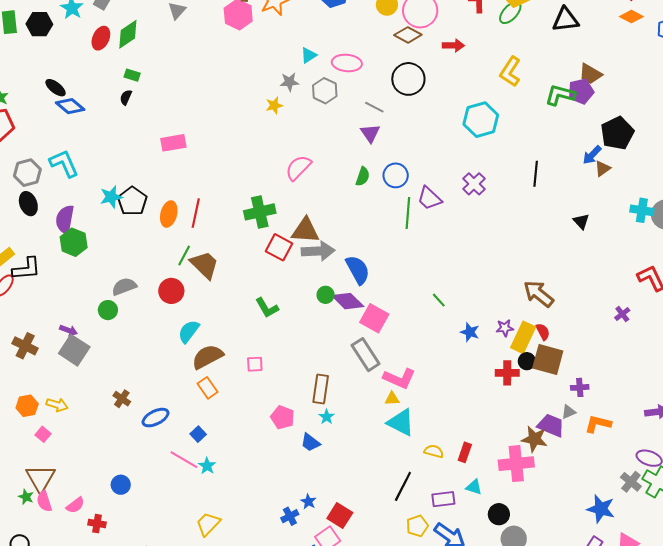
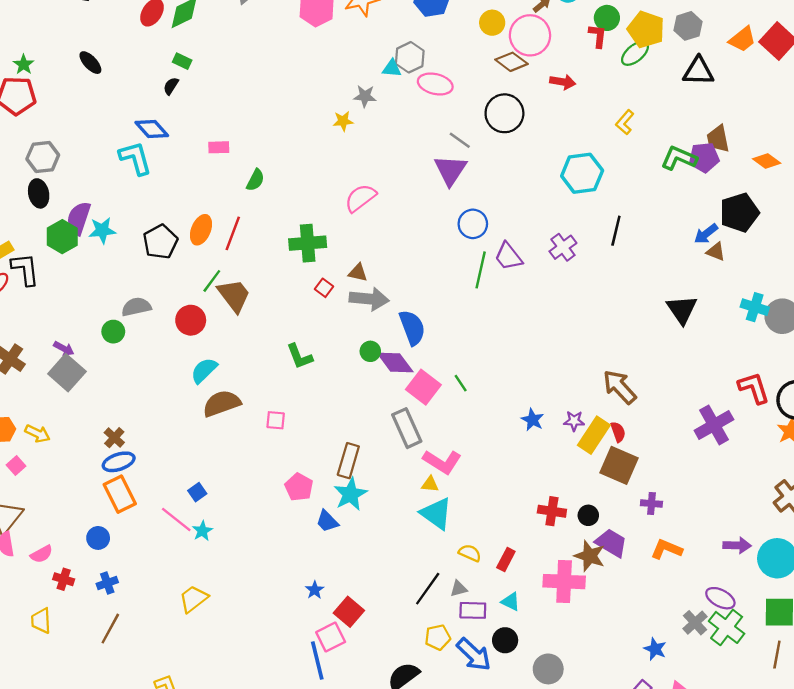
orange diamond: (631, 17) -> (767, 161), moved
cyan triangle: (309, 55) -> (392, 68), turned 30
yellow L-shape: (510, 72) -> (625, 122), size x0.7
brown trapezoid: (590, 74) -> (718, 139), turned 40
gray hexagon: (325, 91) -> (410, 57), moved
blue diamond: (70, 106) -> (152, 129), moved
purple triangle: (370, 133) -> (450, 170), size x1.4
pink rectangle: (173, 143) -> (219, 147), size x0.7
cyan L-shape: (64, 163) -> (135, 158), moved
brown triangle: (602, 169) -> (716, 252), turned 48
black line: (536, 174) -> (616, 231), moved
green semicircle: (363, 177) -> (255, 180), moved
cyan star: (111, 197) -> (102, 230), moved
black pentagon: (132, 201) -> (160, 242), moved
black triangle: (581, 221) -> (682, 310), size x1.6
brown triangle: (305, 230) -> (358, 273), size x0.6
green hexagon: (74, 242) -> (62, 237), moved
red square: (279, 247) -> (324, 288), size x0.6
black L-shape: (27, 269) -> (25, 269), turned -100
green line: (439, 300) -> (461, 383), moved
purple cross: (622, 314) -> (714, 425), size x2.0
black circle: (527, 361) -> (588, 515), moved
red cross: (507, 373) -> (552, 511), moved
orange rectangle: (208, 388) -> (120, 494), moved, size x1.4
gray triangle: (569, 412) -> (459, 589), moved
cyan star: (327, 417) -> (350, 494), size x1.8
blue ellipse: (156, 418) -> (119, 462), moved
blue star: (601, 509) -> (655, 649), size x0.7
black circle: (499, 514) -> (505, 640), moved
blue cross: (290, 516) -> (107, 583), moved

